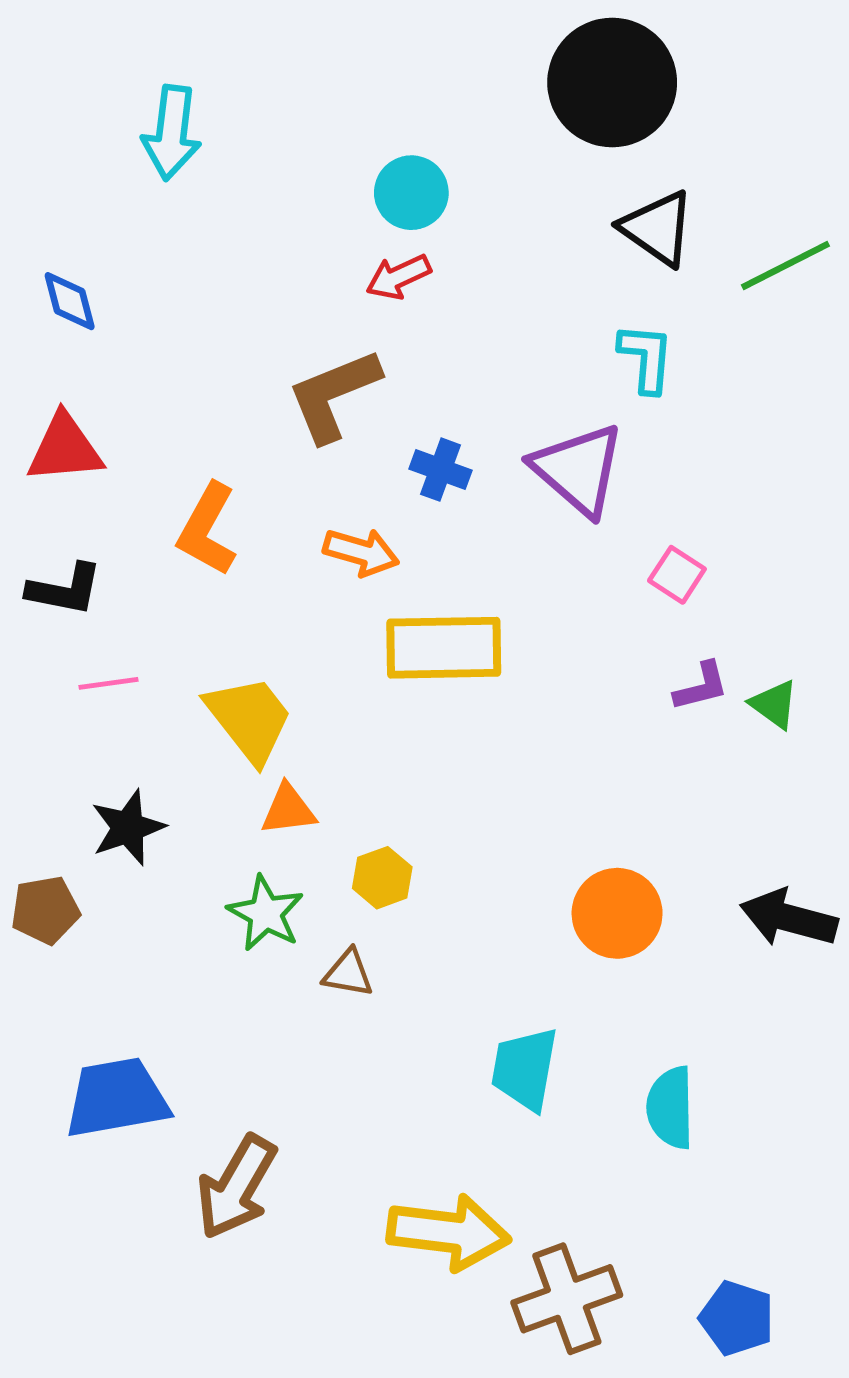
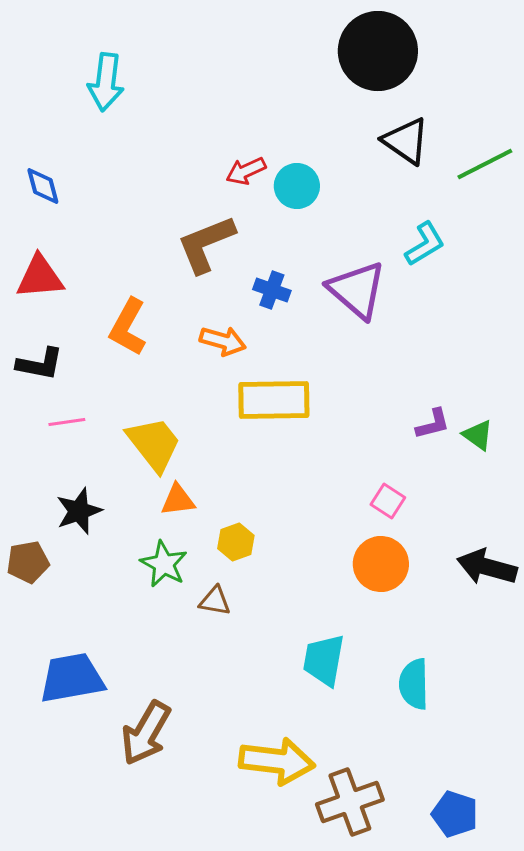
cyan circle: (411, 193) -> (297, 186), moved
cyan L-shape: (646, 358) -> (425, 244), moved, turned 54
pink square: (677, 575) -> (388, 501), moved

